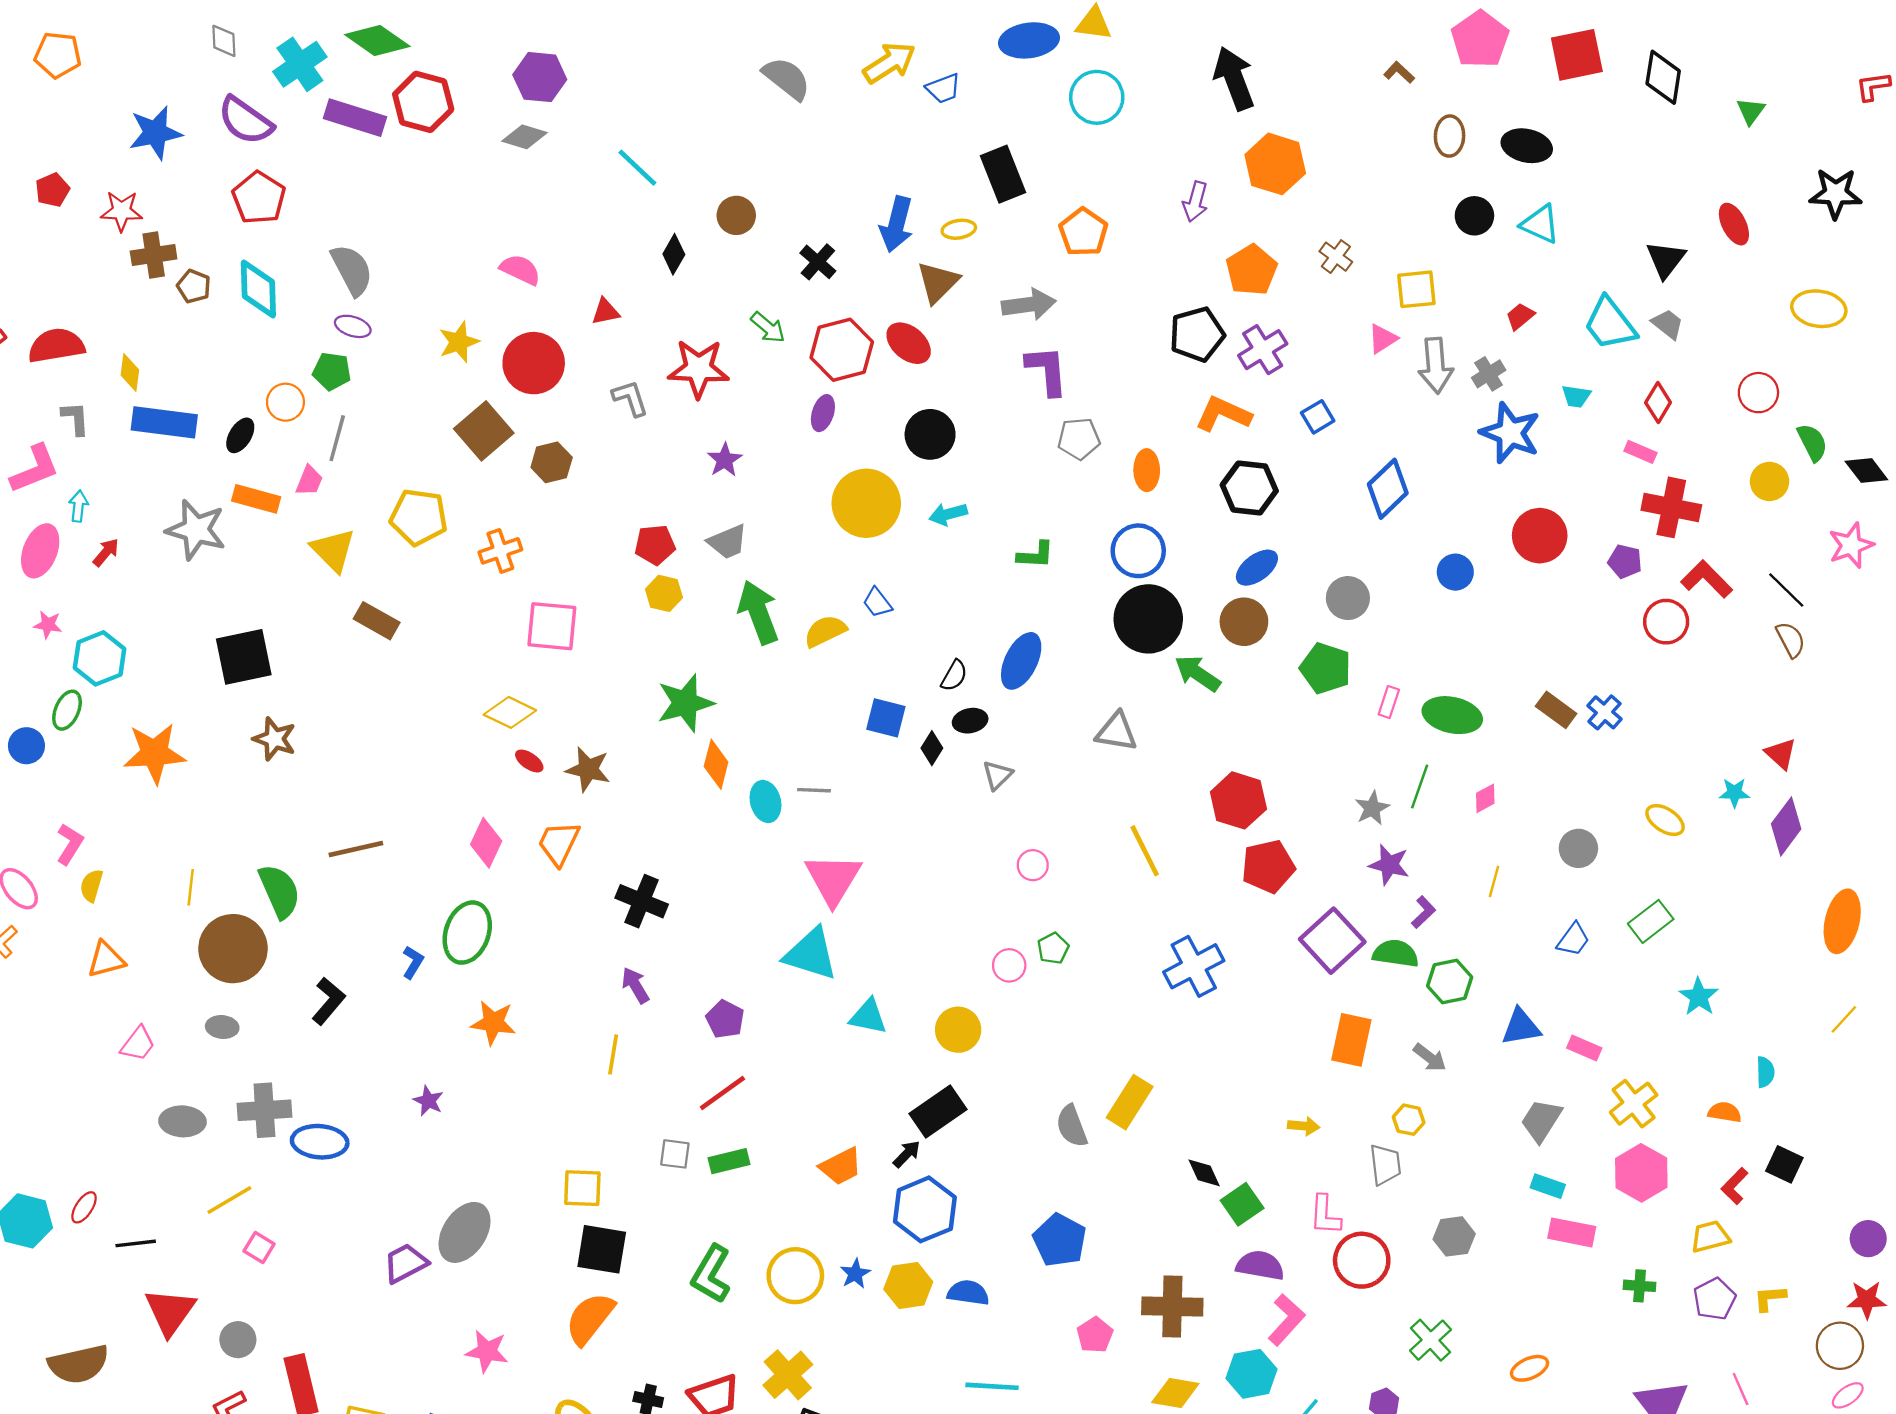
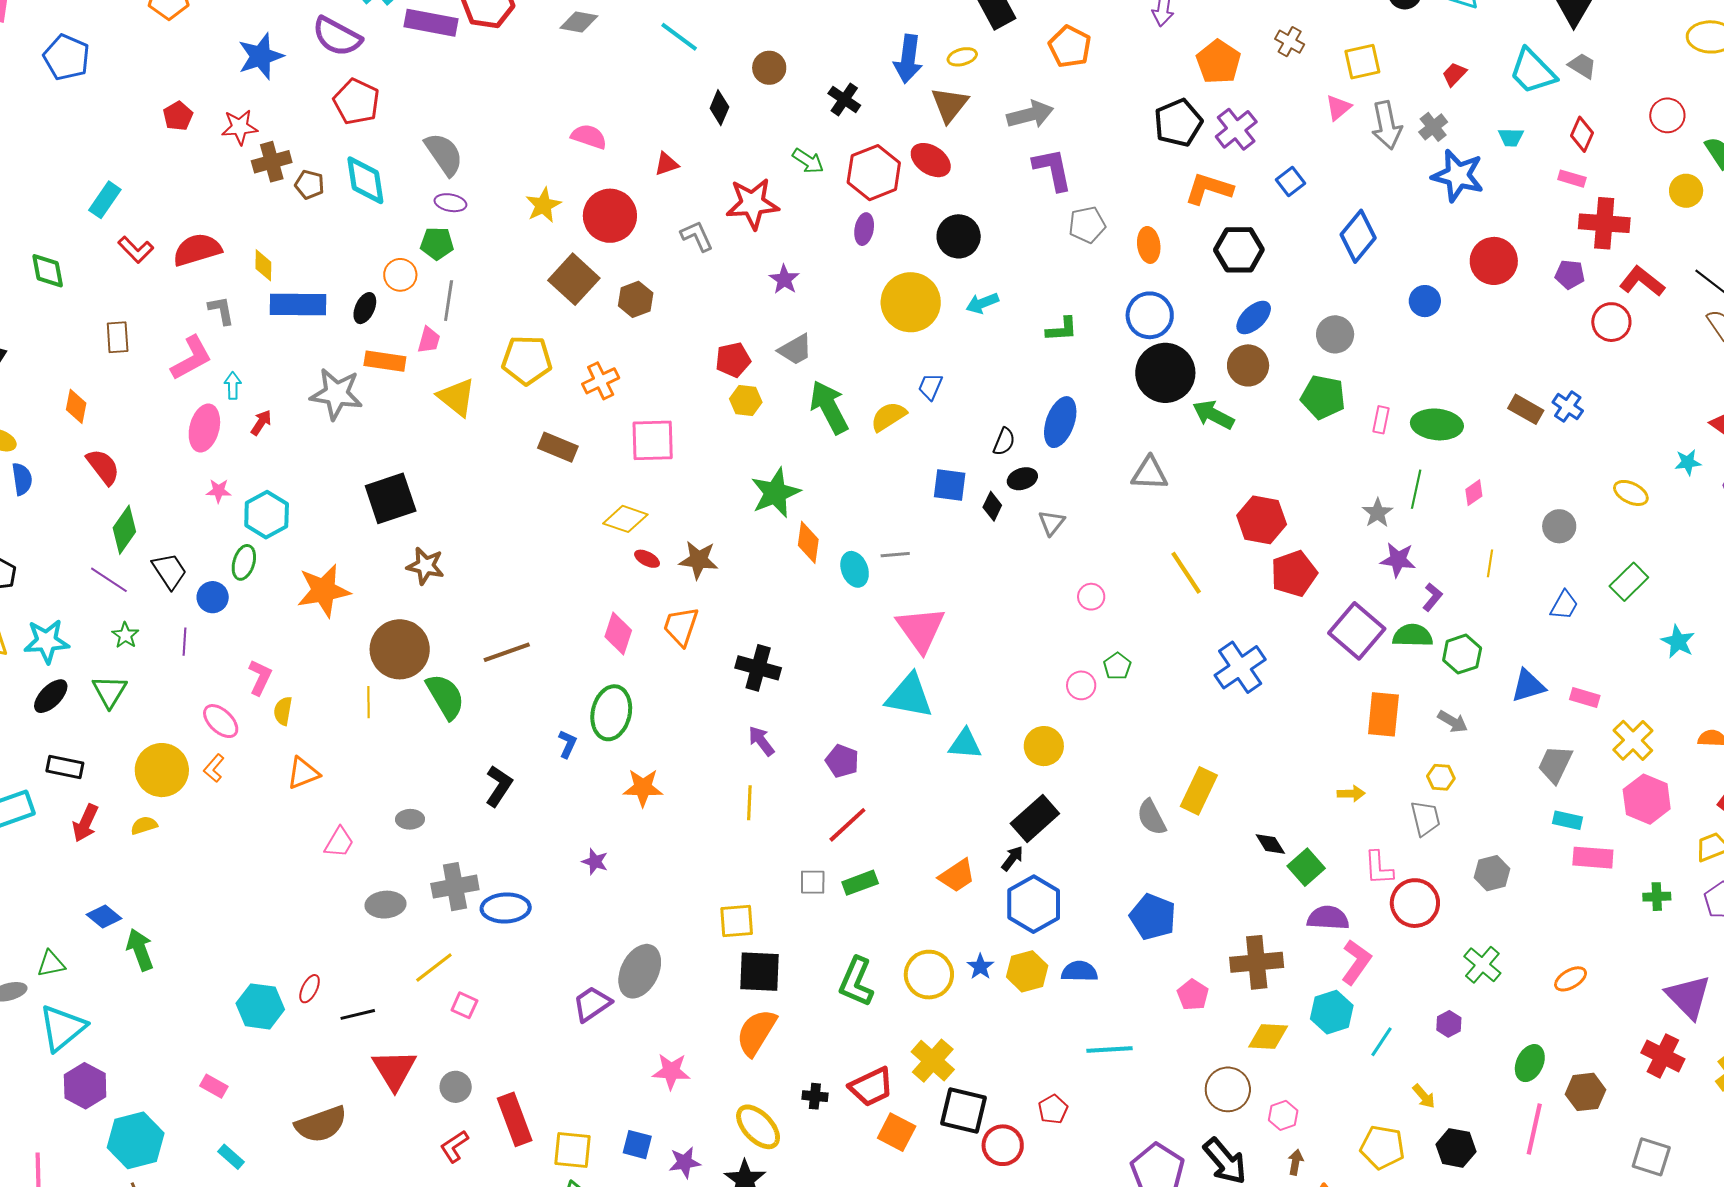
blue trapezoid: (877, 603) -> (930, 387), turned 68
brown rectangle: (377, 621) -> (558, 447), moved
brown circle: (233, 949) -> (400, 649), moved

